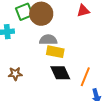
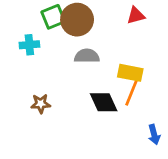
yellow rectangle: (55, 52) -> (130, 73), moved
orange line: (85, 77) -> (132, 92), moved

